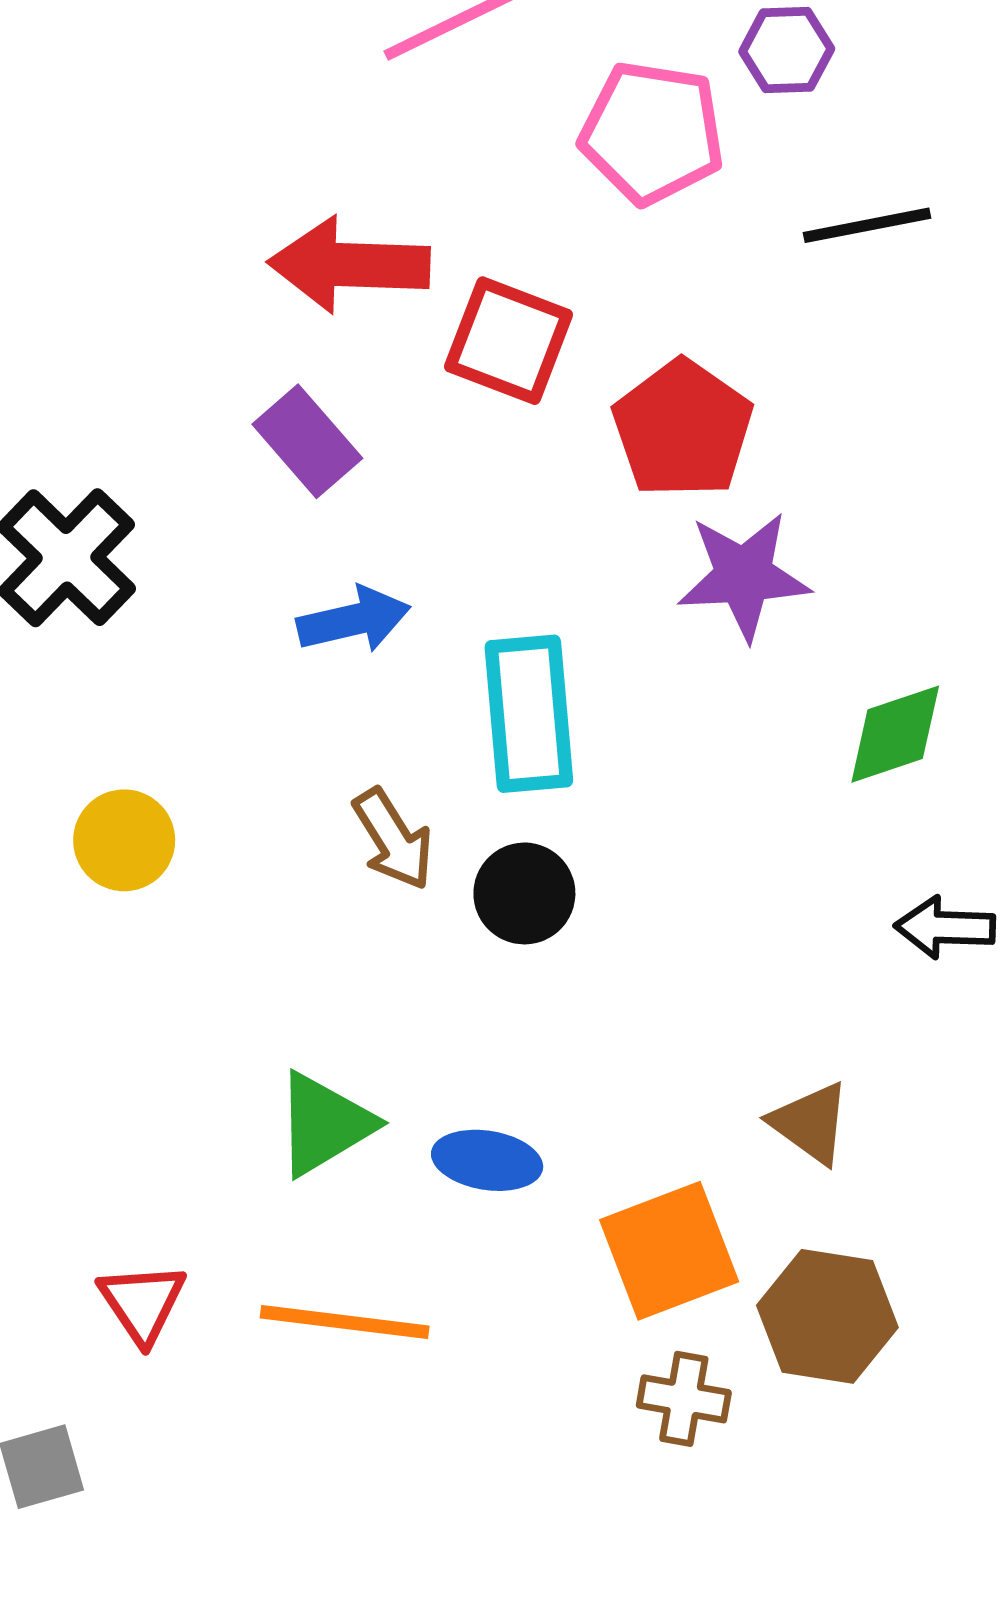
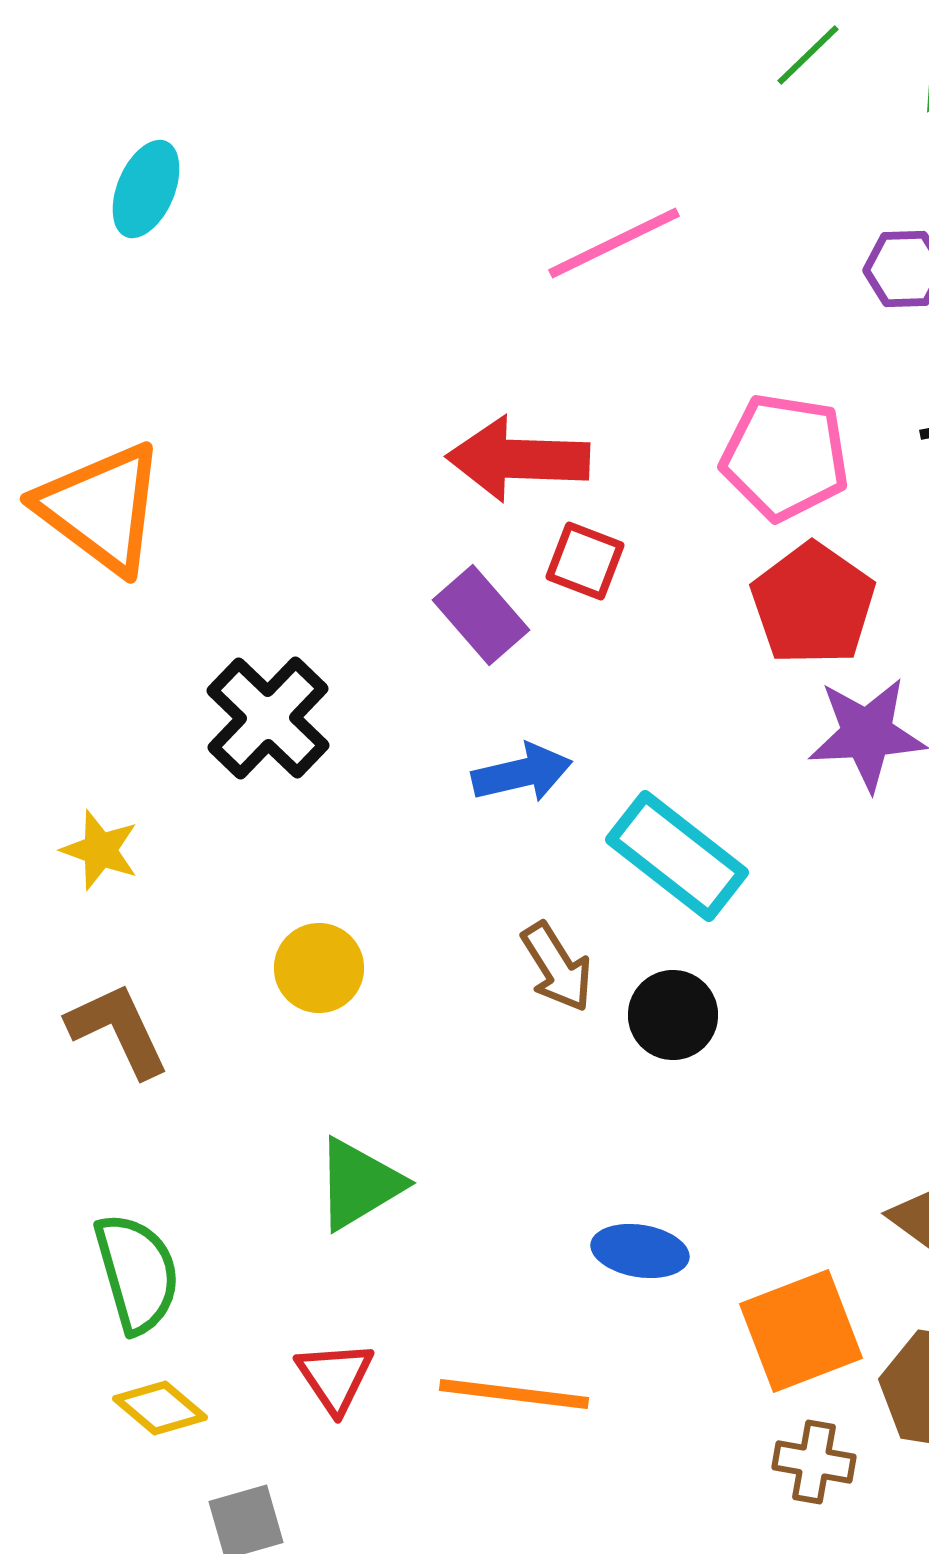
pink pentagon: (652, 133) -> (785, 457), moved
red square: (509, 341) -> (585, 561), moved, size x0.7
cyan rectangle: (529, 714) -> (677, 856), turned -47
green triangle: (324, 1124) -> (359, 1184), moved

